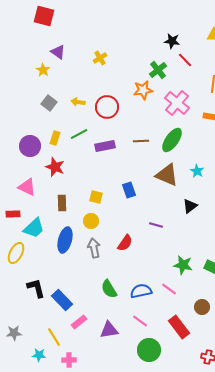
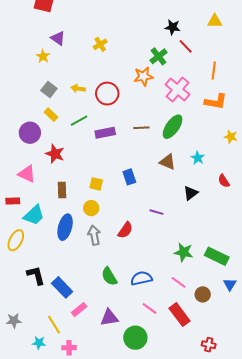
yellow rectangle: (55, 138) -> (51, 115), moved, turned -64
brown triangle: (167, 175) -> (168, 162), size x0.7
pink line: (169, 289) -> (179, 282), moved
pink line: (140, 321) -> (149, 309), moved
green circle: (149, 350) -> (135, 338), moved

